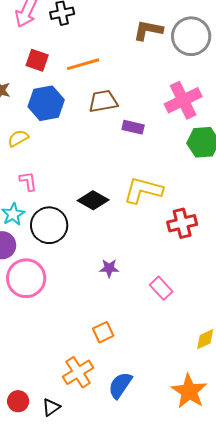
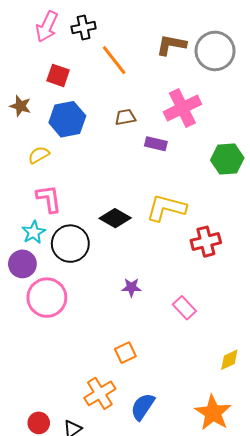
orange line: (83, 64) -> (114, 60), moved, turned 68
pink cross: (183, 100) -> (182, 108), moved
brown trapezoid: (103, 101) -> (125, 117), size x0.7
pink L-shape: (28, 181) -> (49, 199), size x1.4

